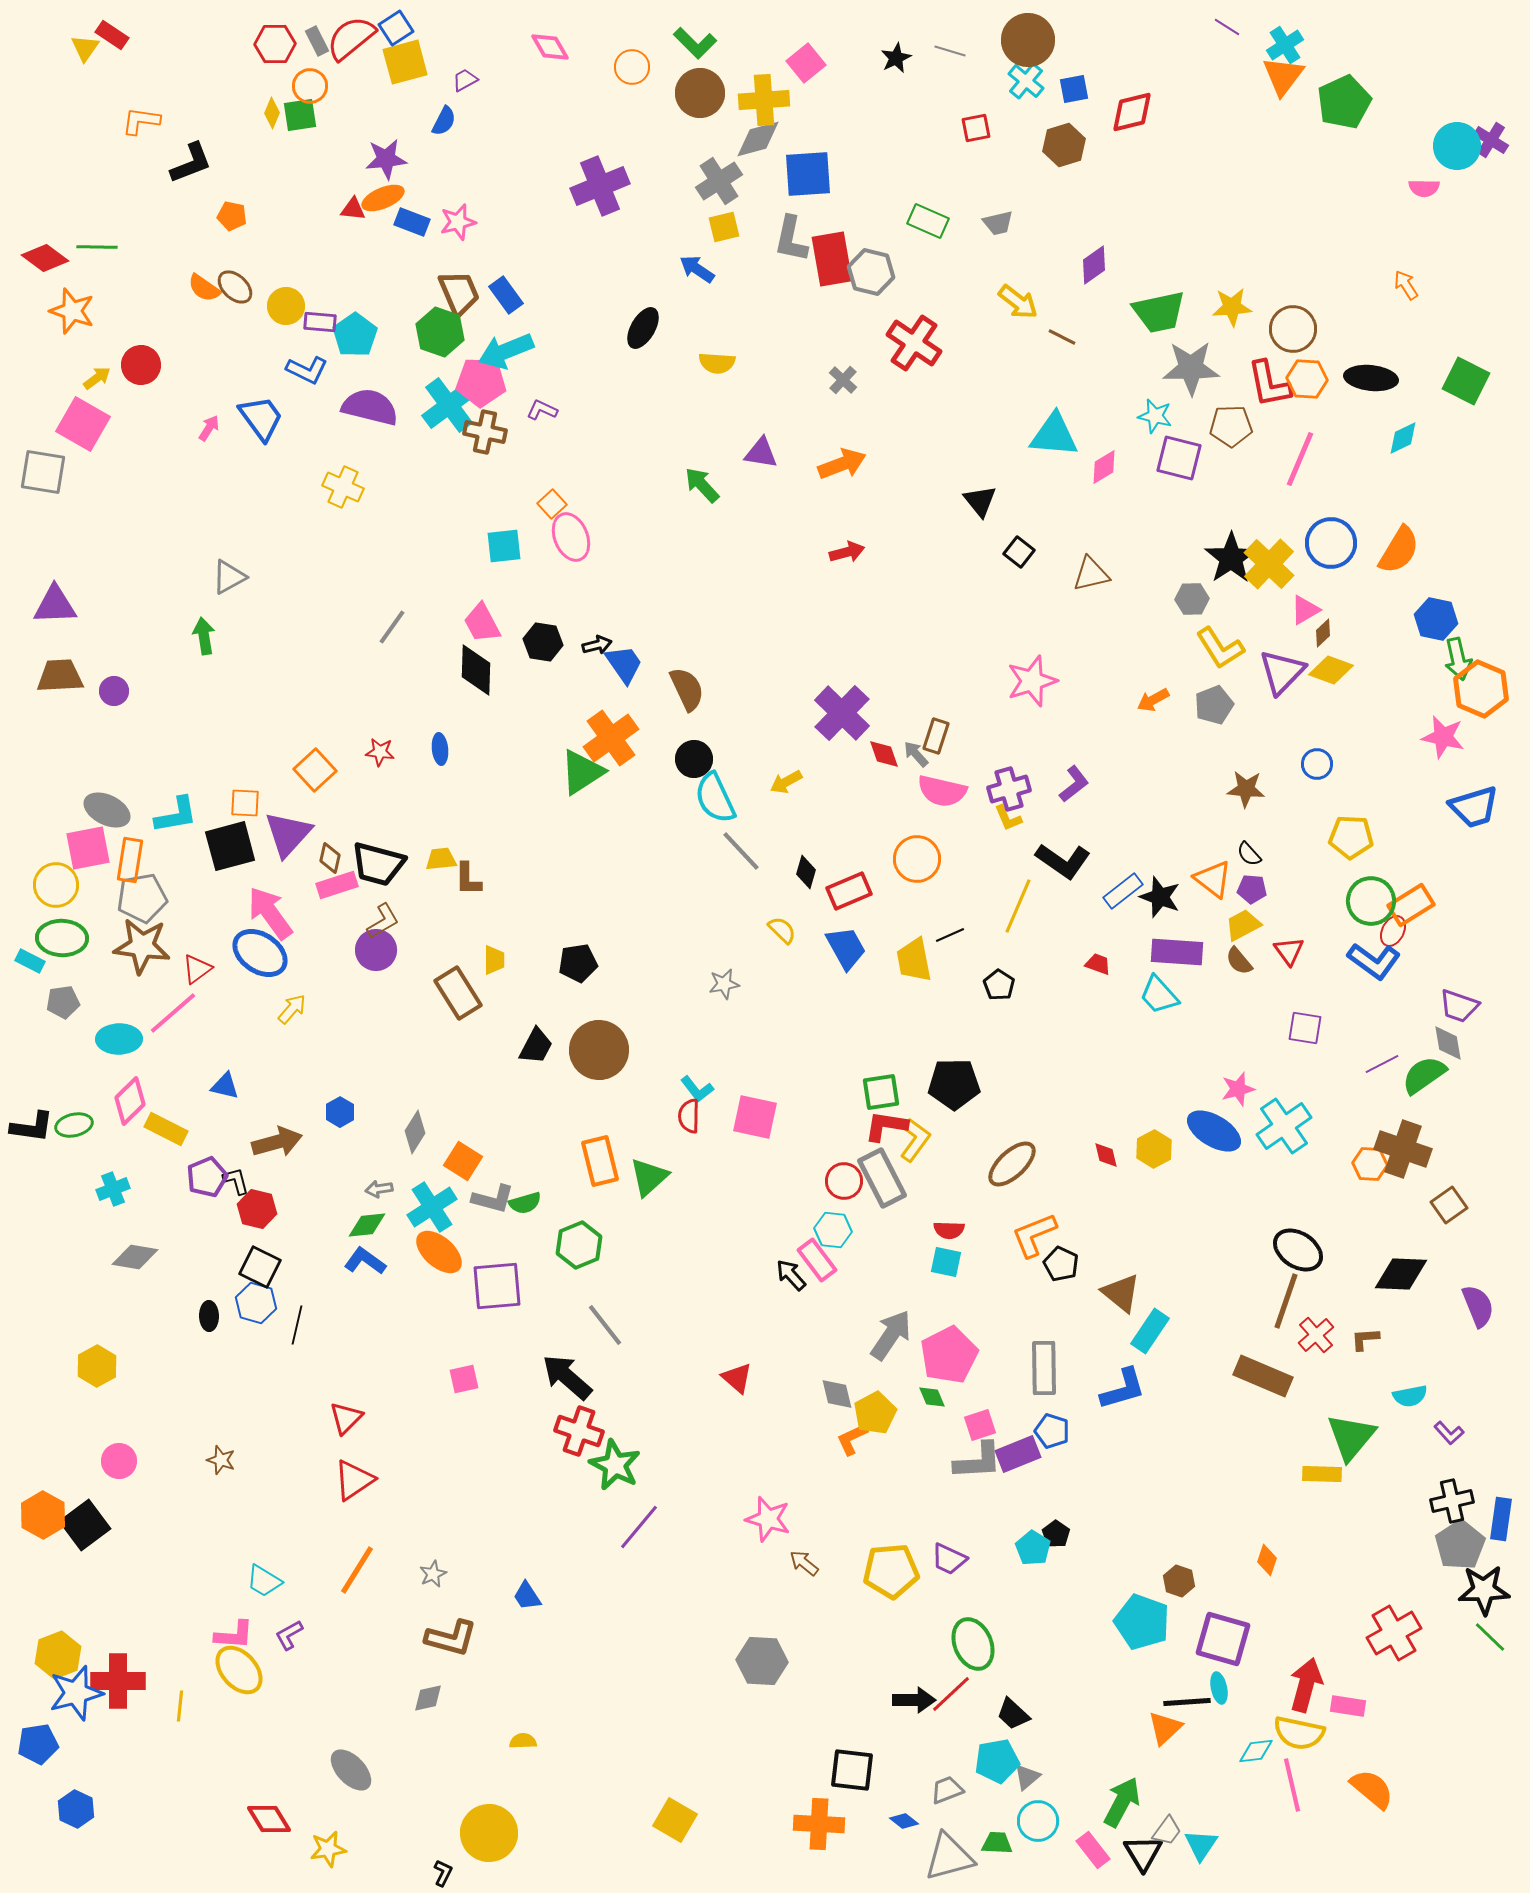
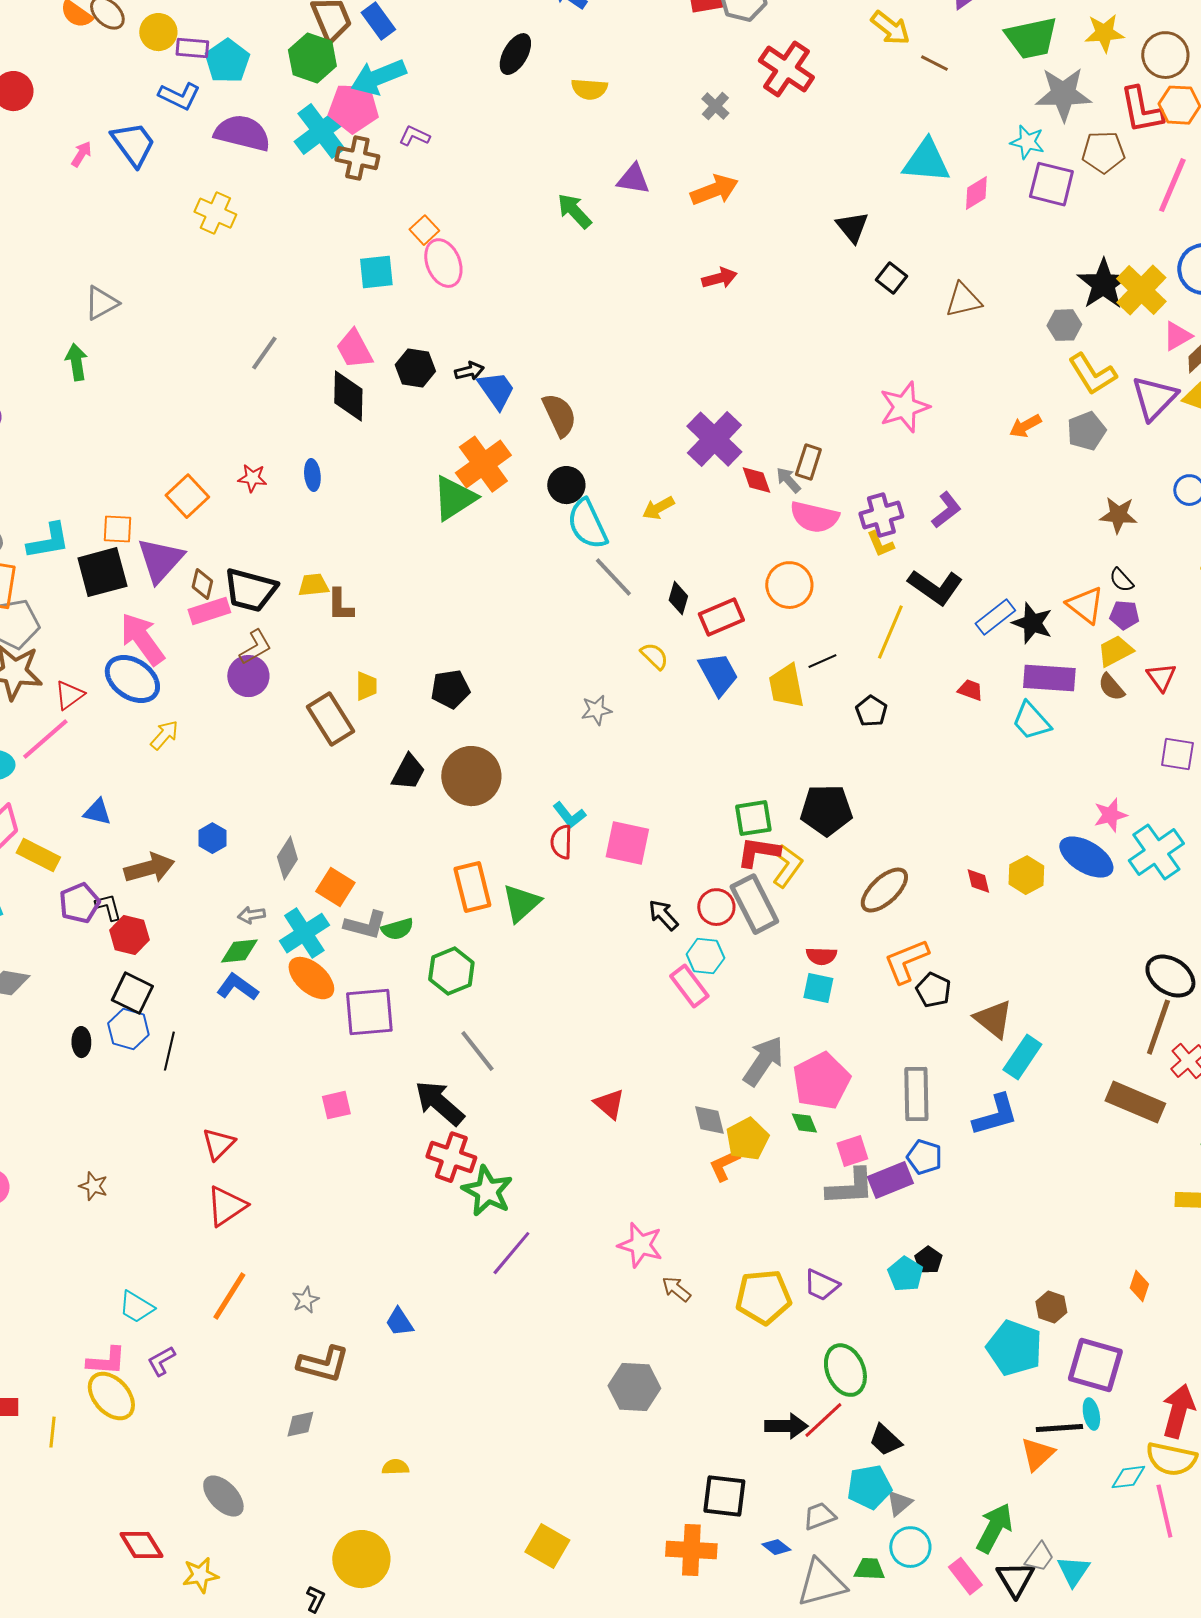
black arrow: (791, 1275) -> (663, 915), moved

